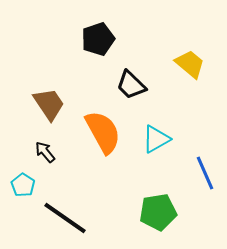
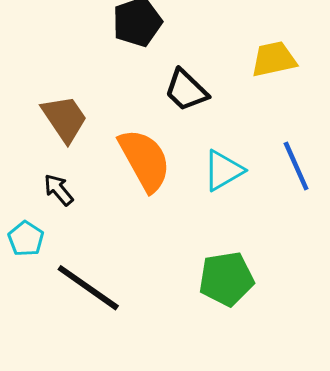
yellow trapezoid: (190, 64) -> (274, 59), turned -52
blue line: (205, 173) -> (296, 166), moved

